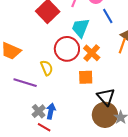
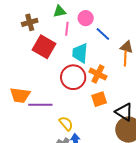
yellow semicircle: (47, 68) -> (66, 124), moved
purple line: (25, 83) -> (40, 105), moved

